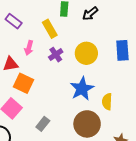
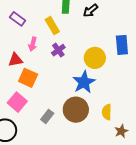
yellow circle: (86, 53) -> (95, 58), moved
yellow semicircle: (107, 102) -> (107, 112), moved
brown circle: (87, 124) -> (76, 110), moved

